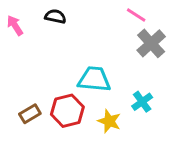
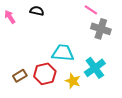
gray cross: (151, 43) -> (101, 29), turned -30
cyan cross: (142, 102) -> (95, 68), size x1.5

